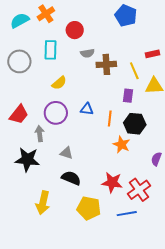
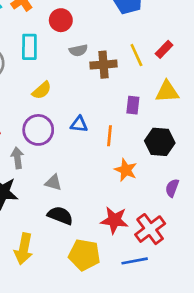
red rectangle: (152, 54) -> (164, 49), turned -32
yellow line: (134, 71) -> (136, 55), moved
black hexagon: (135, 124) -> (160, 142), moved

